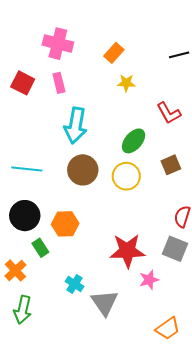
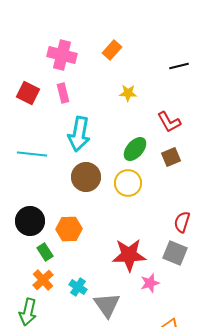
orange rectangle: (114, 53) -> (112, 50), moved
brown square: (171, 165) -> (171, 157), moved
cyan line: (27, 169) -> (32, 154), moved
orange cross: (15, 270) -> (43, 280), moved

